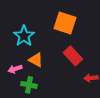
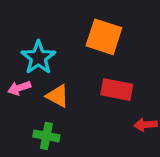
red rectangle: (73, 56) -> (117, 90), turned -36
pink arrow: (15, 69) -> (19, 88), moved

